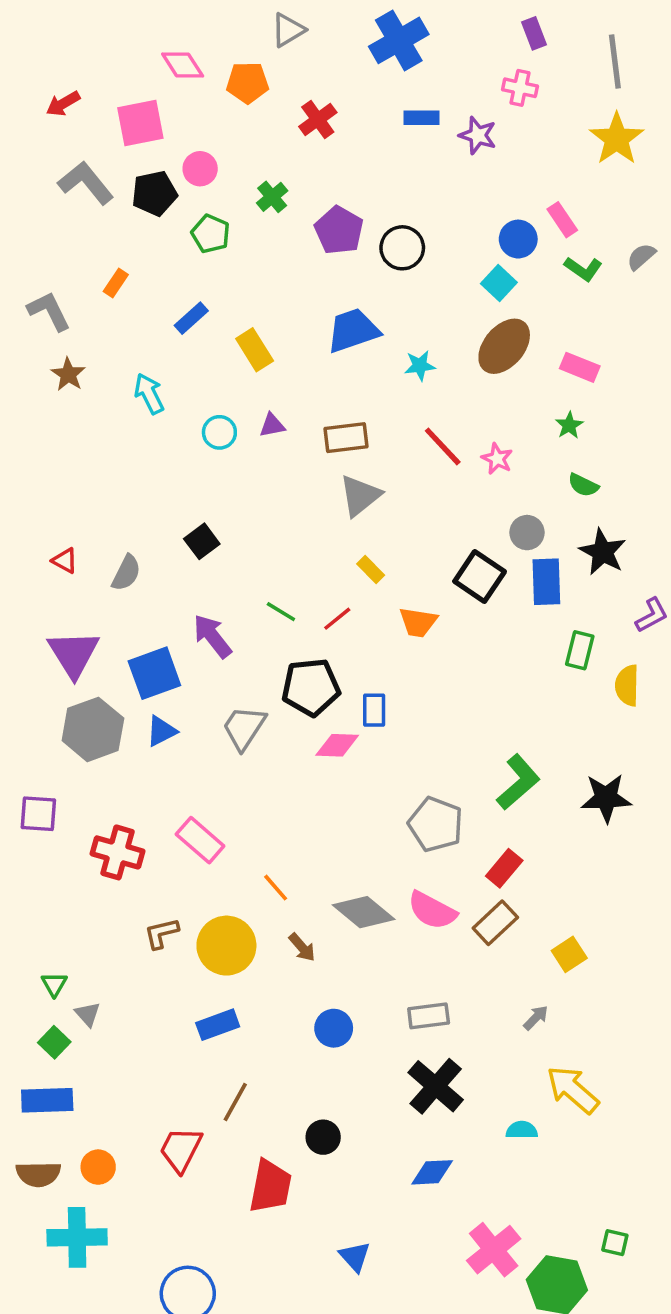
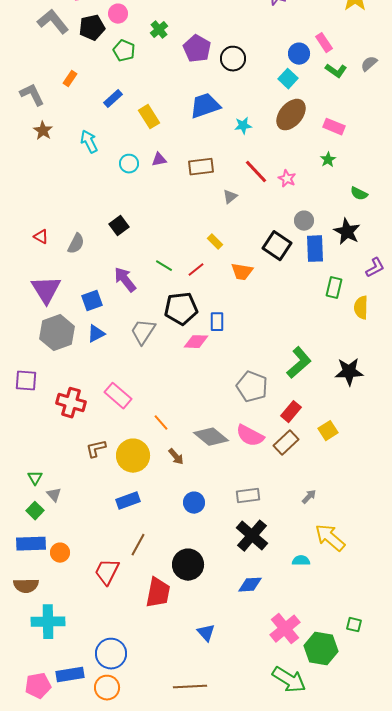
green semicircle: (583, 485) -> (359, 194), moved
gray triangle: (360, 496) -> (230, 197), moved, size x0.6
blue square: (154, 673) -> (92, 301), size x0.7
yellow square: (569, 954) -> (328, 431), moved
black circle: (323, 1137) -> (188, 565), size x1.6
orange circle: (98, 1167) -> (60, 553), moved

